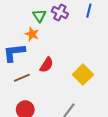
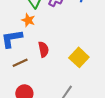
red semicircle: (47, 65) -> (43, 49), turned -42

